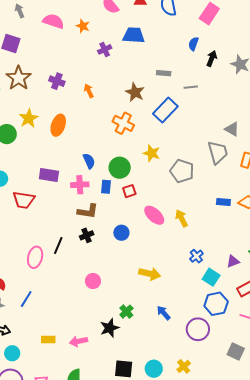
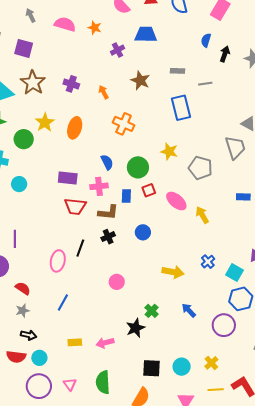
brown star: (135, 92) -> (140, 80), moved
blue rectangle: (165, 110) -> (181, 108), turned -55
orange cross: (123, 123) -> (124, 124), moved
blue rectangle: (106, 187) -> (126, 196), moved
red trapezoid: (24, 200) -> (75, 206), moved
pink ellipse: (154, 215) -> (176, 201), moved
blue cross: (196, 256) -> (208, 262), moved
blue line: (26, 299) -> (63, 303), moved

